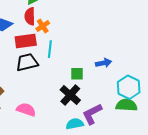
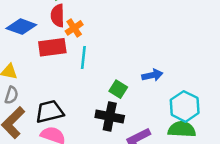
black trapezoid: (27, 62) -> (49, 112), moved
green square: (77, 74) -> (118, 89), turned 32
black cross: (70, 95) -> (110, 116), turned -30

